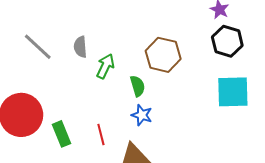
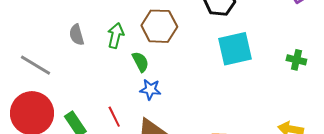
gray line: (38, 47) -> (35, 65), moved
green arrow: (105, 66) -> (116, 36), moved

